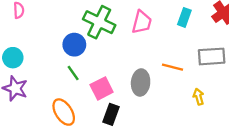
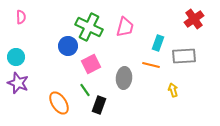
cyan rectangle: (184, 17) -> (158, 43), moved
green line: (73, 73) -> (85, 90), moved
pink square: (102, 88) -> (91, 64), moved

